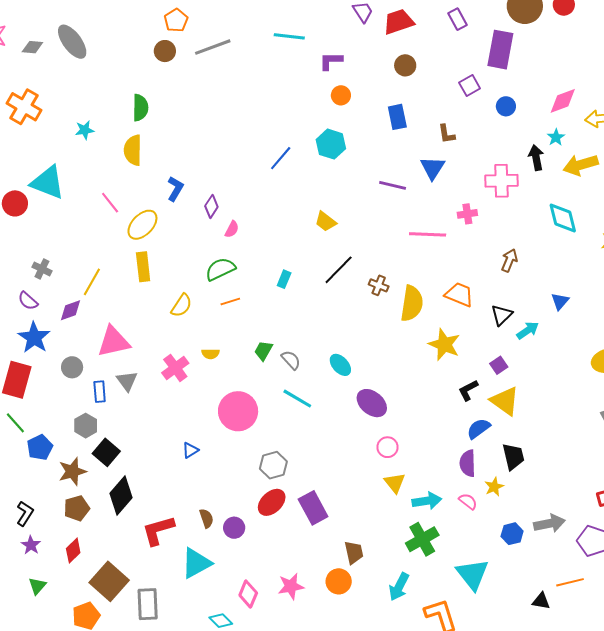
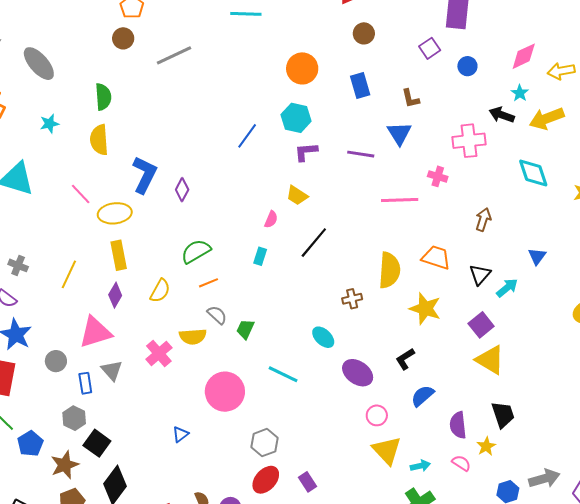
gray ellipse: (72, 42) -> (39, 64), moved
gray line: (213, 47) -> (174, 55), moved
purple L-shape: (331, 61) -> (306, 152), moved
orange circle: (341, 95) -> (302, 68), size x1.6
black arrow: (536, 158) -> (502, 115), turned -55
blue L-shape: (175, 189) -> (145, 175), size x1.5
pink cross: (467, 214) -> (438, 176), turned 30
yellow ellipse: (142, 225) -> (115, 213), turned 44
pink semicircle: (232, 229) -> (271, 219), moved
brown cross: (379, 285) -> (352, 299), moved, turned -30
purple diamond: (71, 310) -> (115, 295), moved, turned -35
yellow semicircle: (210, 354) -> (193, 337), size x1.5
gray semicircle: (291, 360) -> (217, 315), moved
purple square: (499, 365) -> (481, 325), size x1.4
black L-shape: (468, 390) -> (405, 359), moved
blue semicircle: (479, 429) -> (422, 396), moved
yellow triangle: (395, 483) -> (387, 450), size x1.4
cyan arrow: (427, 501) -> (420, 466), size x0.7
purple rectangle: (313, 508) -> (307, 482), size x0.6

